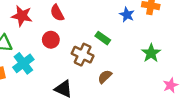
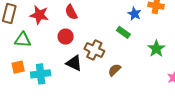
green rectangle: (103, 38) -> (123, 32), moved
cyan cross: (23, 63) -> (41, 74), moved, turned 30
black triangle: (63, 89) -> (74, 63), moved

